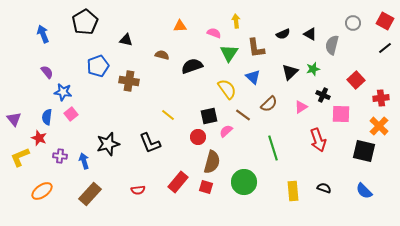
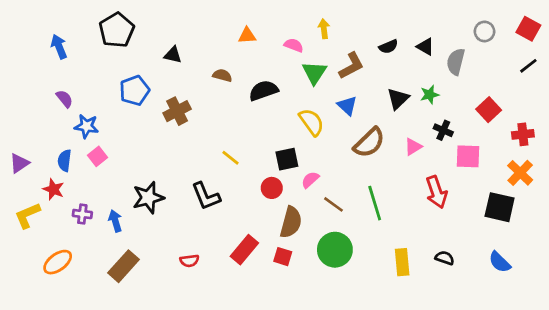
brown L-shape: (256, 48) -> (351, 66), turned -110
brown cross: (129, 81) -> (177, 111), turned -36
brown semicircle: (269, 104) -> (369, 143), size x1.4
brown line: (243, 115) -> (334, 204), moved
purple triangle: (14, 119) -> (19, 163), turned 35

